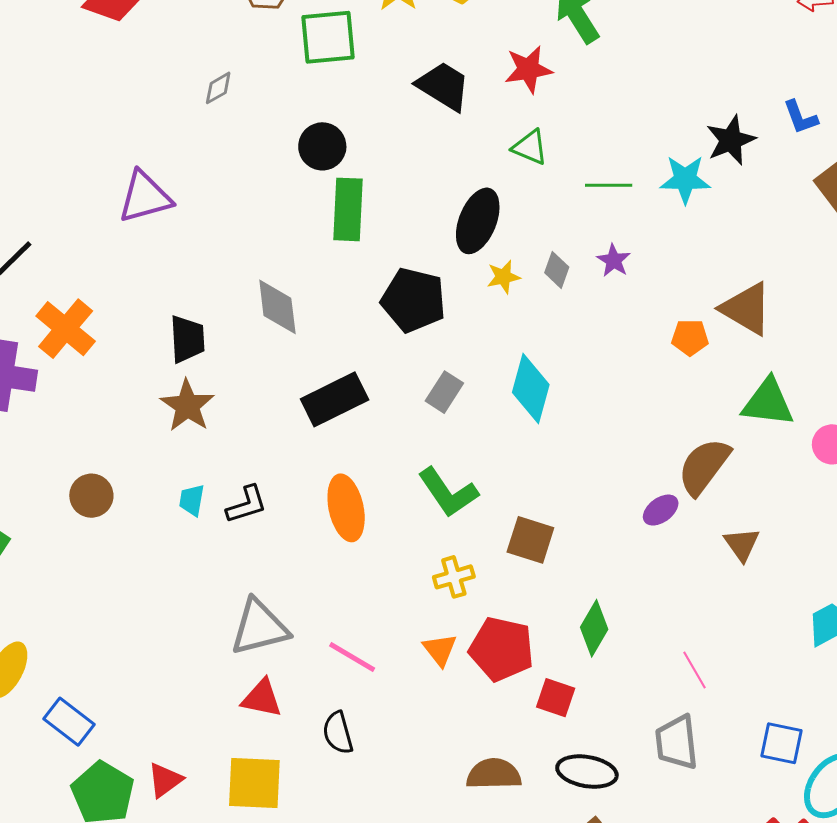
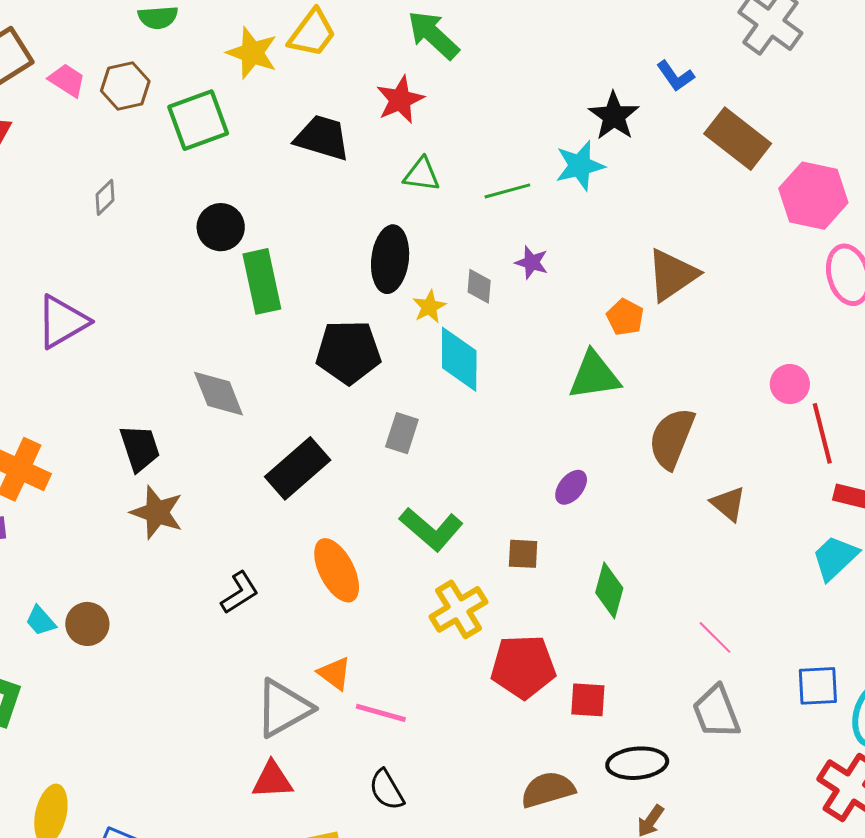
brown triangle: (746, 309) -> (672, 275), turned -50
orange pentagon: (690, 337) -> (625, 317), turned -30
cyan diamond: (531, 389) -> (459, 359), moved
green triangle: (768, 402) -> (594, 375), moved
cyan trapezoid: (192, 500) -> (41, 621), moved, turned -36
purple ellipse: (661, 510) -> (571, 487), moved
brown square: (530, 540) -> (523, 554), size x0.7
yellow cross: (454, 577) -> (458, 609), size x1.4
green diamond: (594, 628) -> (609, 590), moved
orange triangle: (440, 650) -> (335, 673), moved
red triangle: (262, 698) -> (272, 780), moved

